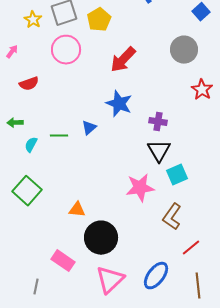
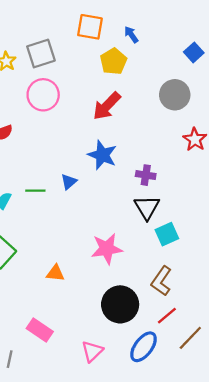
yellow pentagon: (99, 20) -> (113, 61), moved
pink star: (140, 188) -> (107, 249), moved
black circle: (101, 238) -> (120, 304), moved
red line: (191, 248) -> (167, 316), moved
pink triangle: (110, 280) -> (92, 351), size x0.7
brown line: (198, 286) -> (190, 338), moved, turned 50

